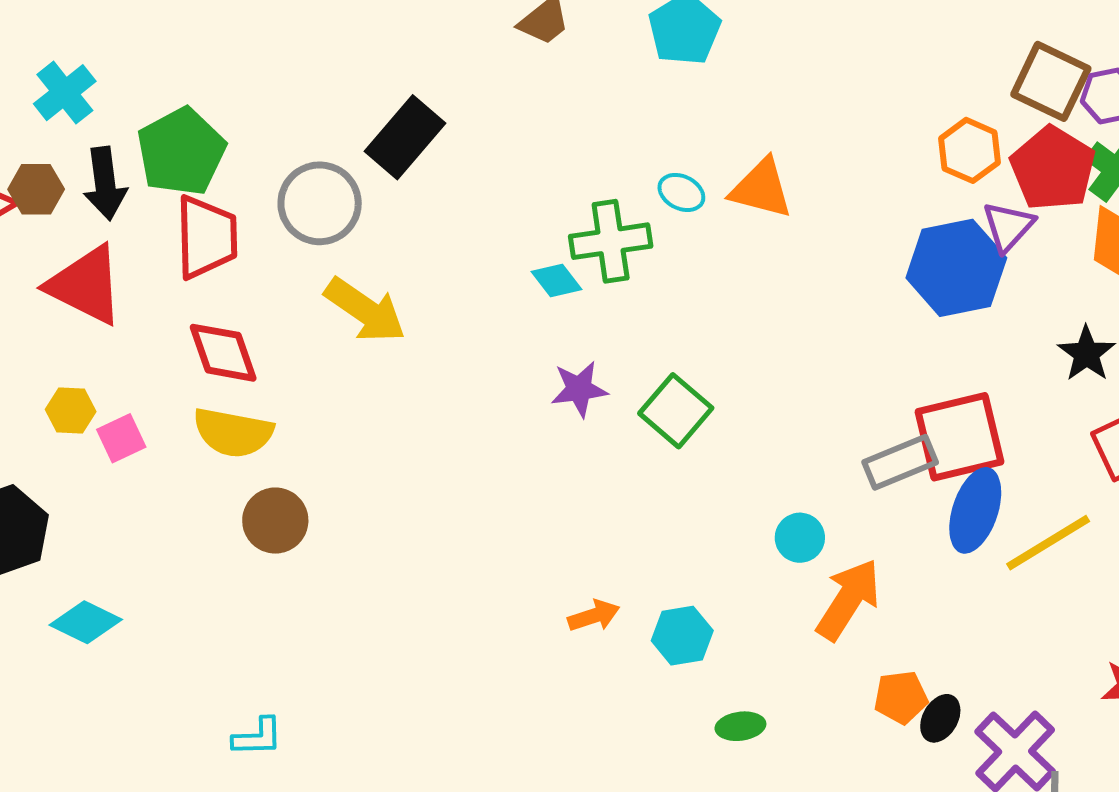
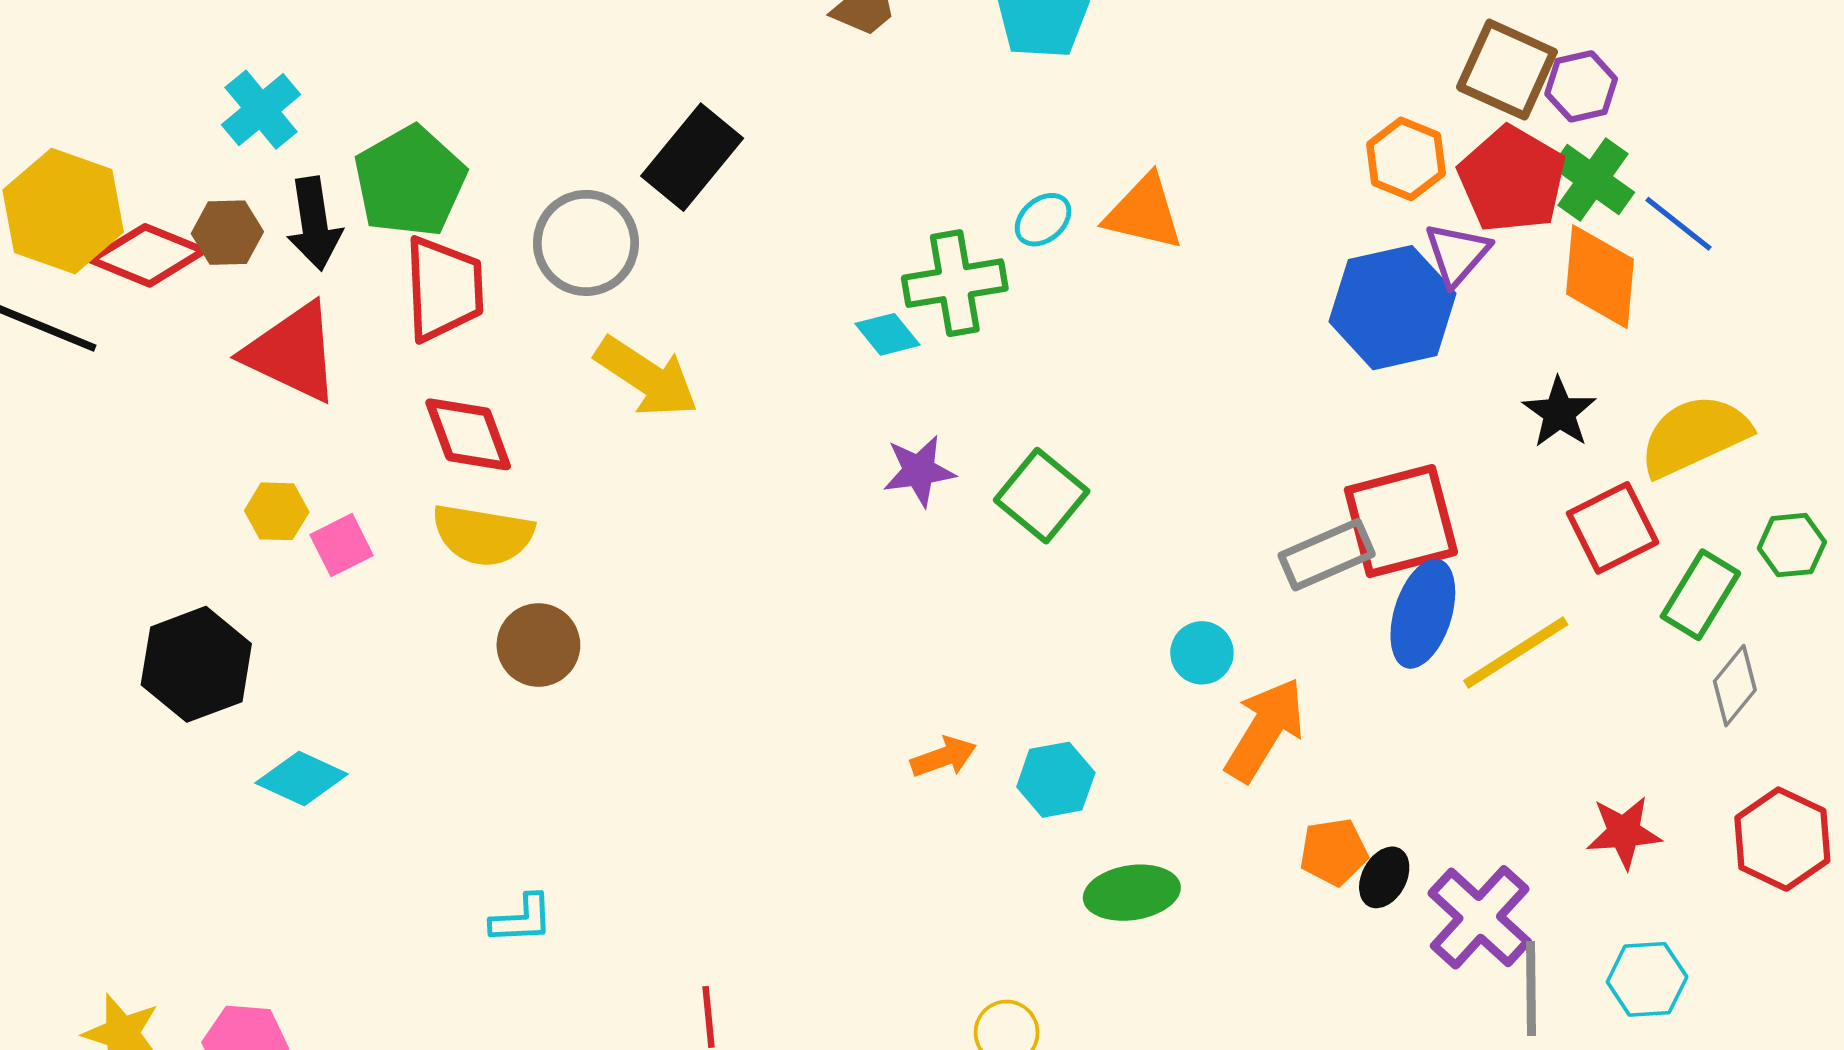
cyan ellipse: (681, 192) -> (1043, 220), turned -66
green ellipse: (740, 726) -> (1132, 893), size x1.5

